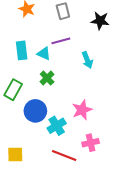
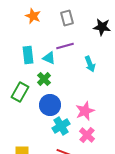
green cross: (47, 78) -> (44, 79), moved
blue circle: (35, 111) -> (50, 105), moved
pink cross: (91, 143) -> (87, 135), moved, turned -35

